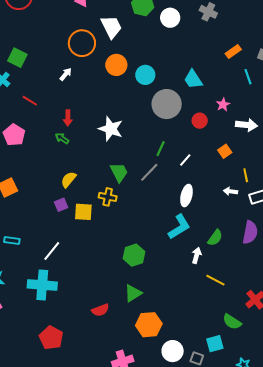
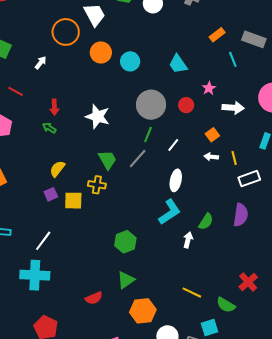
white arrow: (66, 74) -> (41, 63), moved
gray circle: (167, 104) -> (151, 105), moved
white arrow: (230, 191) -> (211, 157), moved
yellow line: (215, 280) -> (192, 293), moved

